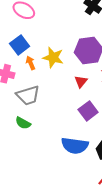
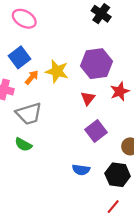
orange arrow: (31, 63) -> (32, 77), turned 64
blue semicircle: (75, 146) -> (81, 170), size x0.6

